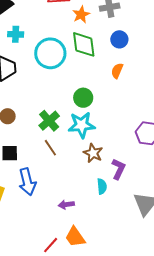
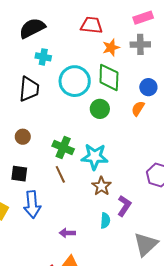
blue circle: (119, 39) -> (148, 87), moved
green circle: (83, 98) -> (100, 109), moved
green cross: (49, 121) -> (63, 147), turned -35

